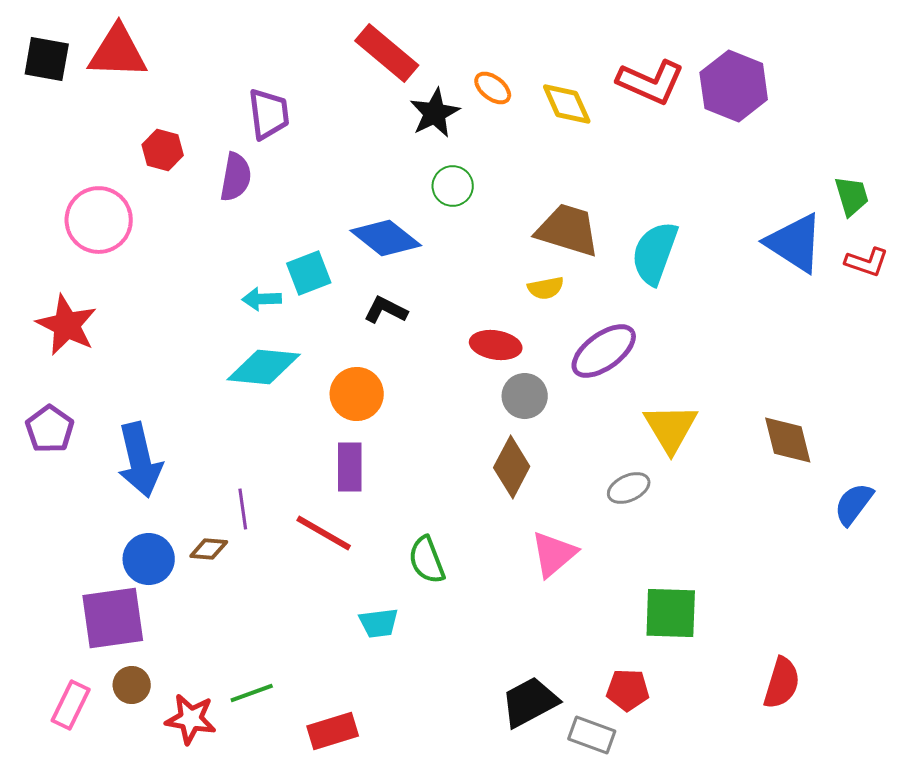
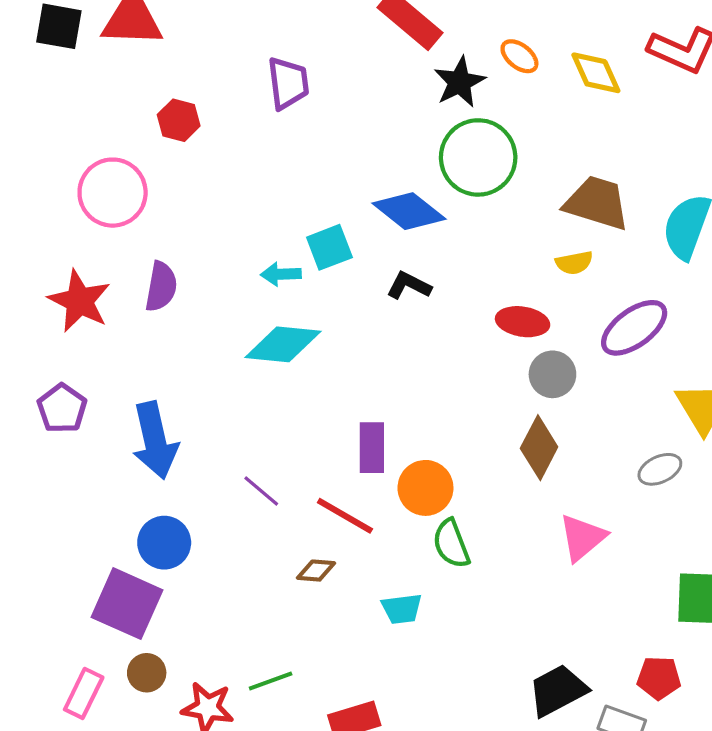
purple semicircle: (236, 177) -> (161, 287), moved
green circle: (453, 186) -> (478, 157), size x1.8
orange circle: (357, 394) -> (425, 488), moved
purple line: (243, 509) -> (261, 491), turned -42
brown diamond: (209, 549) -> (316, 571), moved
purple square: (113, 618) -> (127, 604), turned 32

